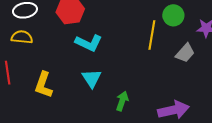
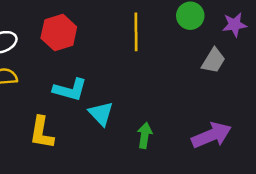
yellow line: (152, 35) -> (136, 32), moved
cyan L-shape: (89, 43) -> (70, 90), moved

